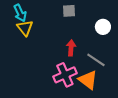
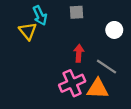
cyan arrow: (20, 13) -> (40, 16), moved
orange triangle: (88, 80) -> (98, 89), turned -35

